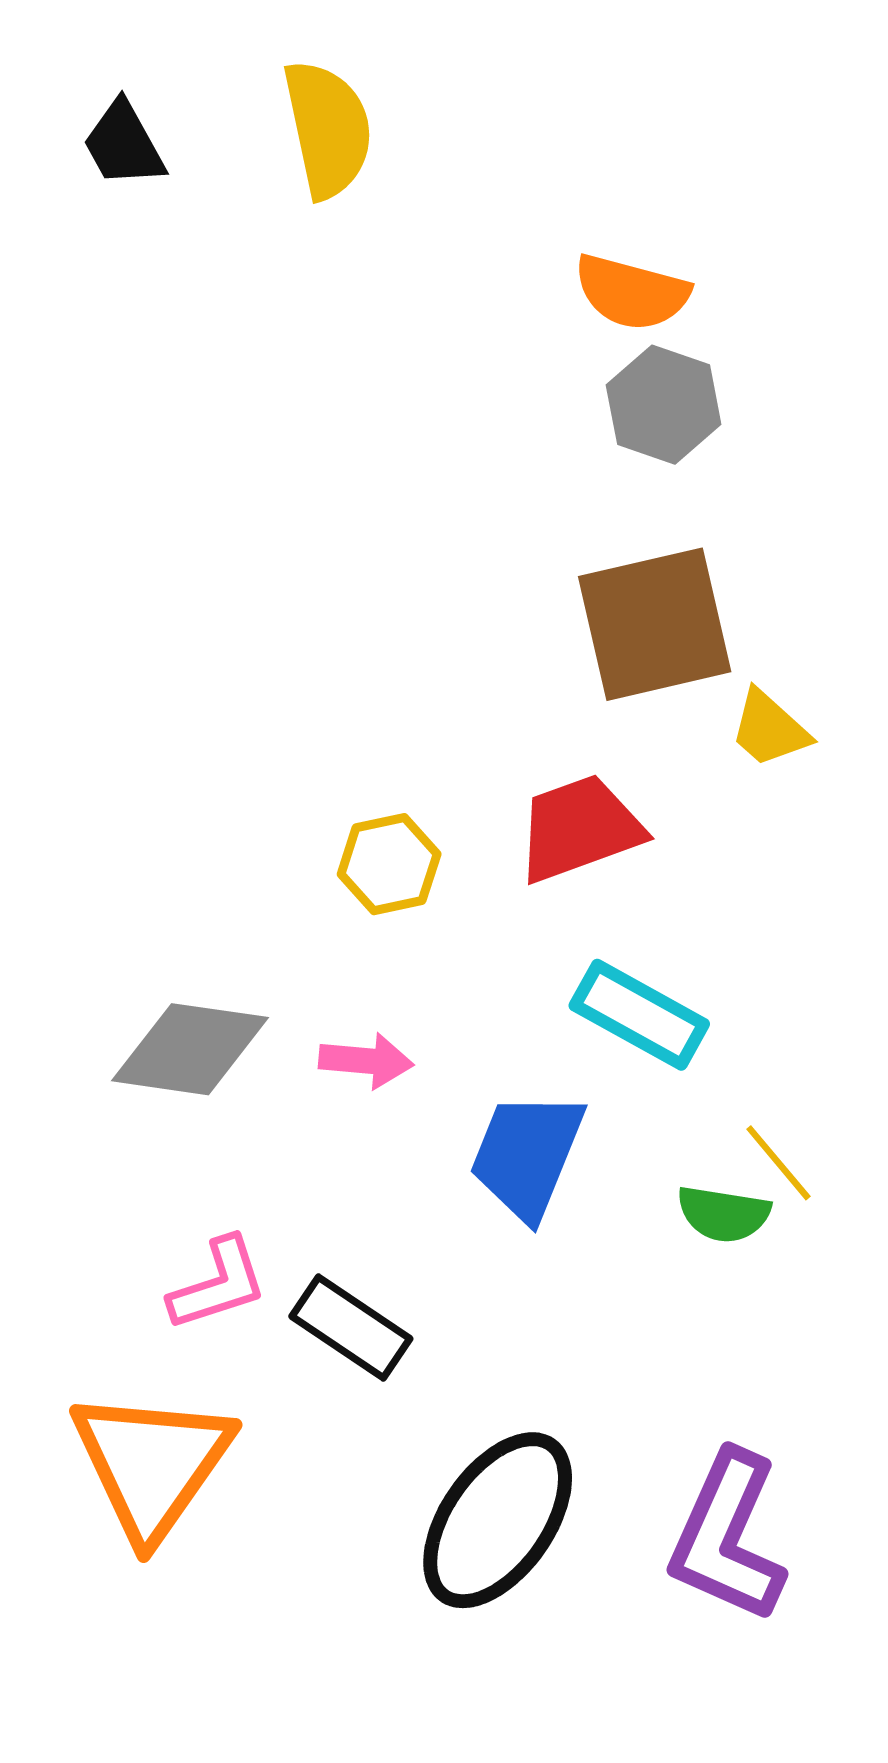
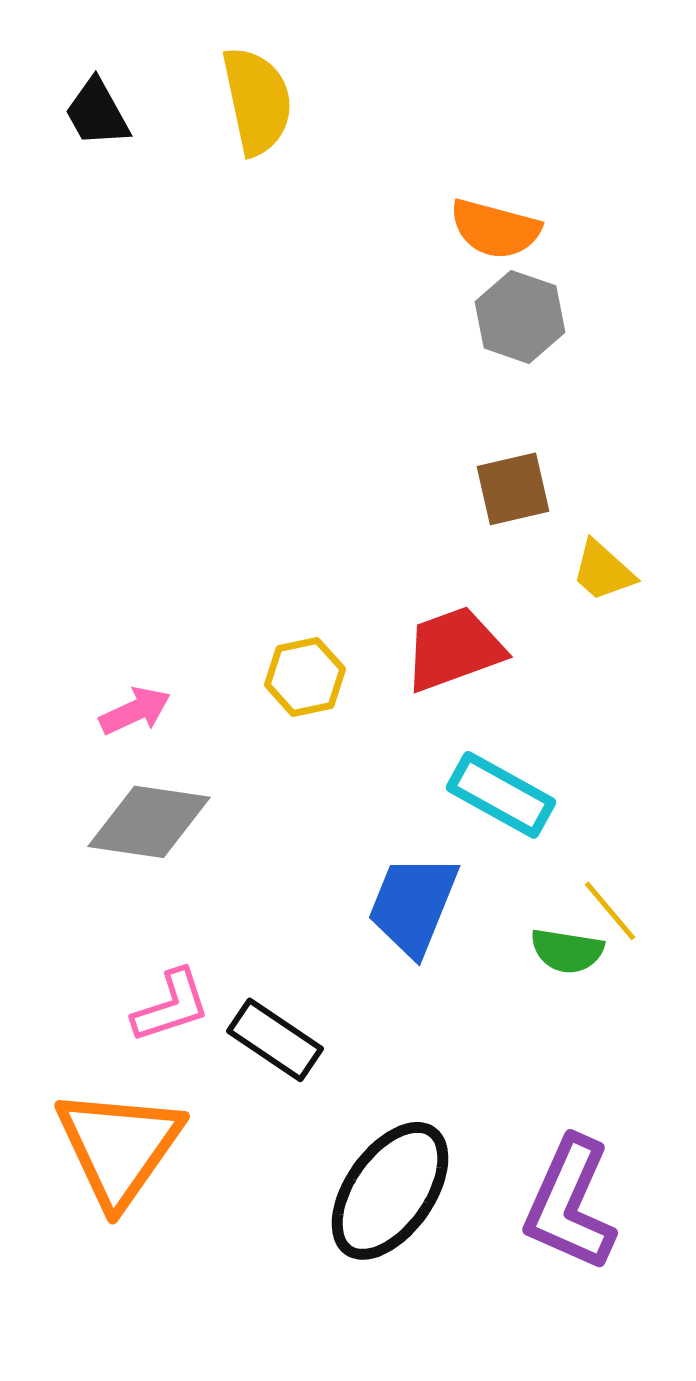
brown square: (655, 624) -> (513, 489), size x0.6
pink arrow: (366, 1061) -> (135, 711), moved, turned -30

